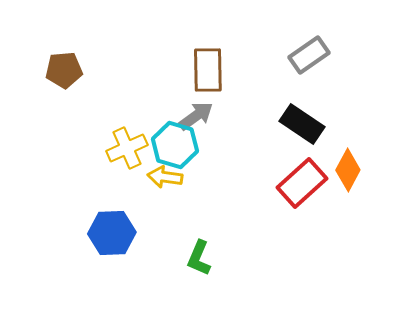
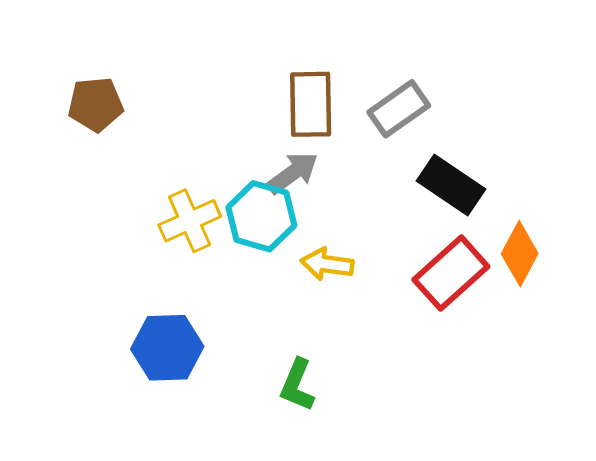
gray rectangle: (309, 55) -> (399, 109), moved
yellow arrow: (165, 177) -> (327, 264), moved

